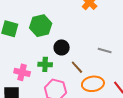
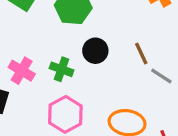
brown line: (77, 67) -> (141, 54), moved

